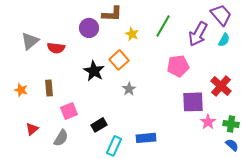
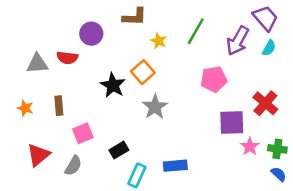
purple circle: (89, 28) -> (91, 34), moved
gray triangle: (30, 41) -> (37, 64), moved, turned 36
gray star: (129, 89) -> (155, 107), size x1.5
red triangle: (32, 129) -> (38, 155), size x1.5

